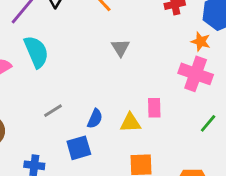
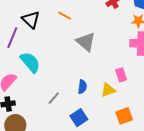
gray triangle: (120, 48) -> (86, 42), size x1.5
blue semicircle: (95, 119) -> (82, 87), moved

